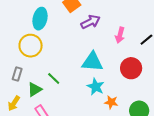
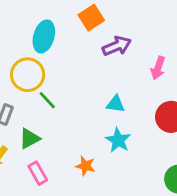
cyan triangle: (92, 62) -> (116, 104), size x0.6
green line: (54, 79) -> (47, 100), moved
orange star: (111, 102) -> (85, 166), moved

